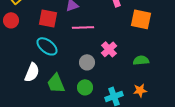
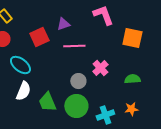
red square: (48, 18) -> (39, 37), turned -36
cyan ellipse: (47, 46) -> (20, 65), moved
green circle: (85, 87) -> (76, 106), size x1.5

